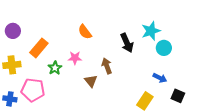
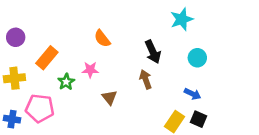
cyan star: (151, 31) -> (182, 19), moved
brown arrow: (107, 66) -> (146, 79), moved
black square: (178, 96) -> (199, 119), moved

